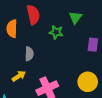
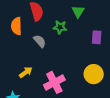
gray semicircle: (29, 54) -> (40, 41), moved, turned -40

